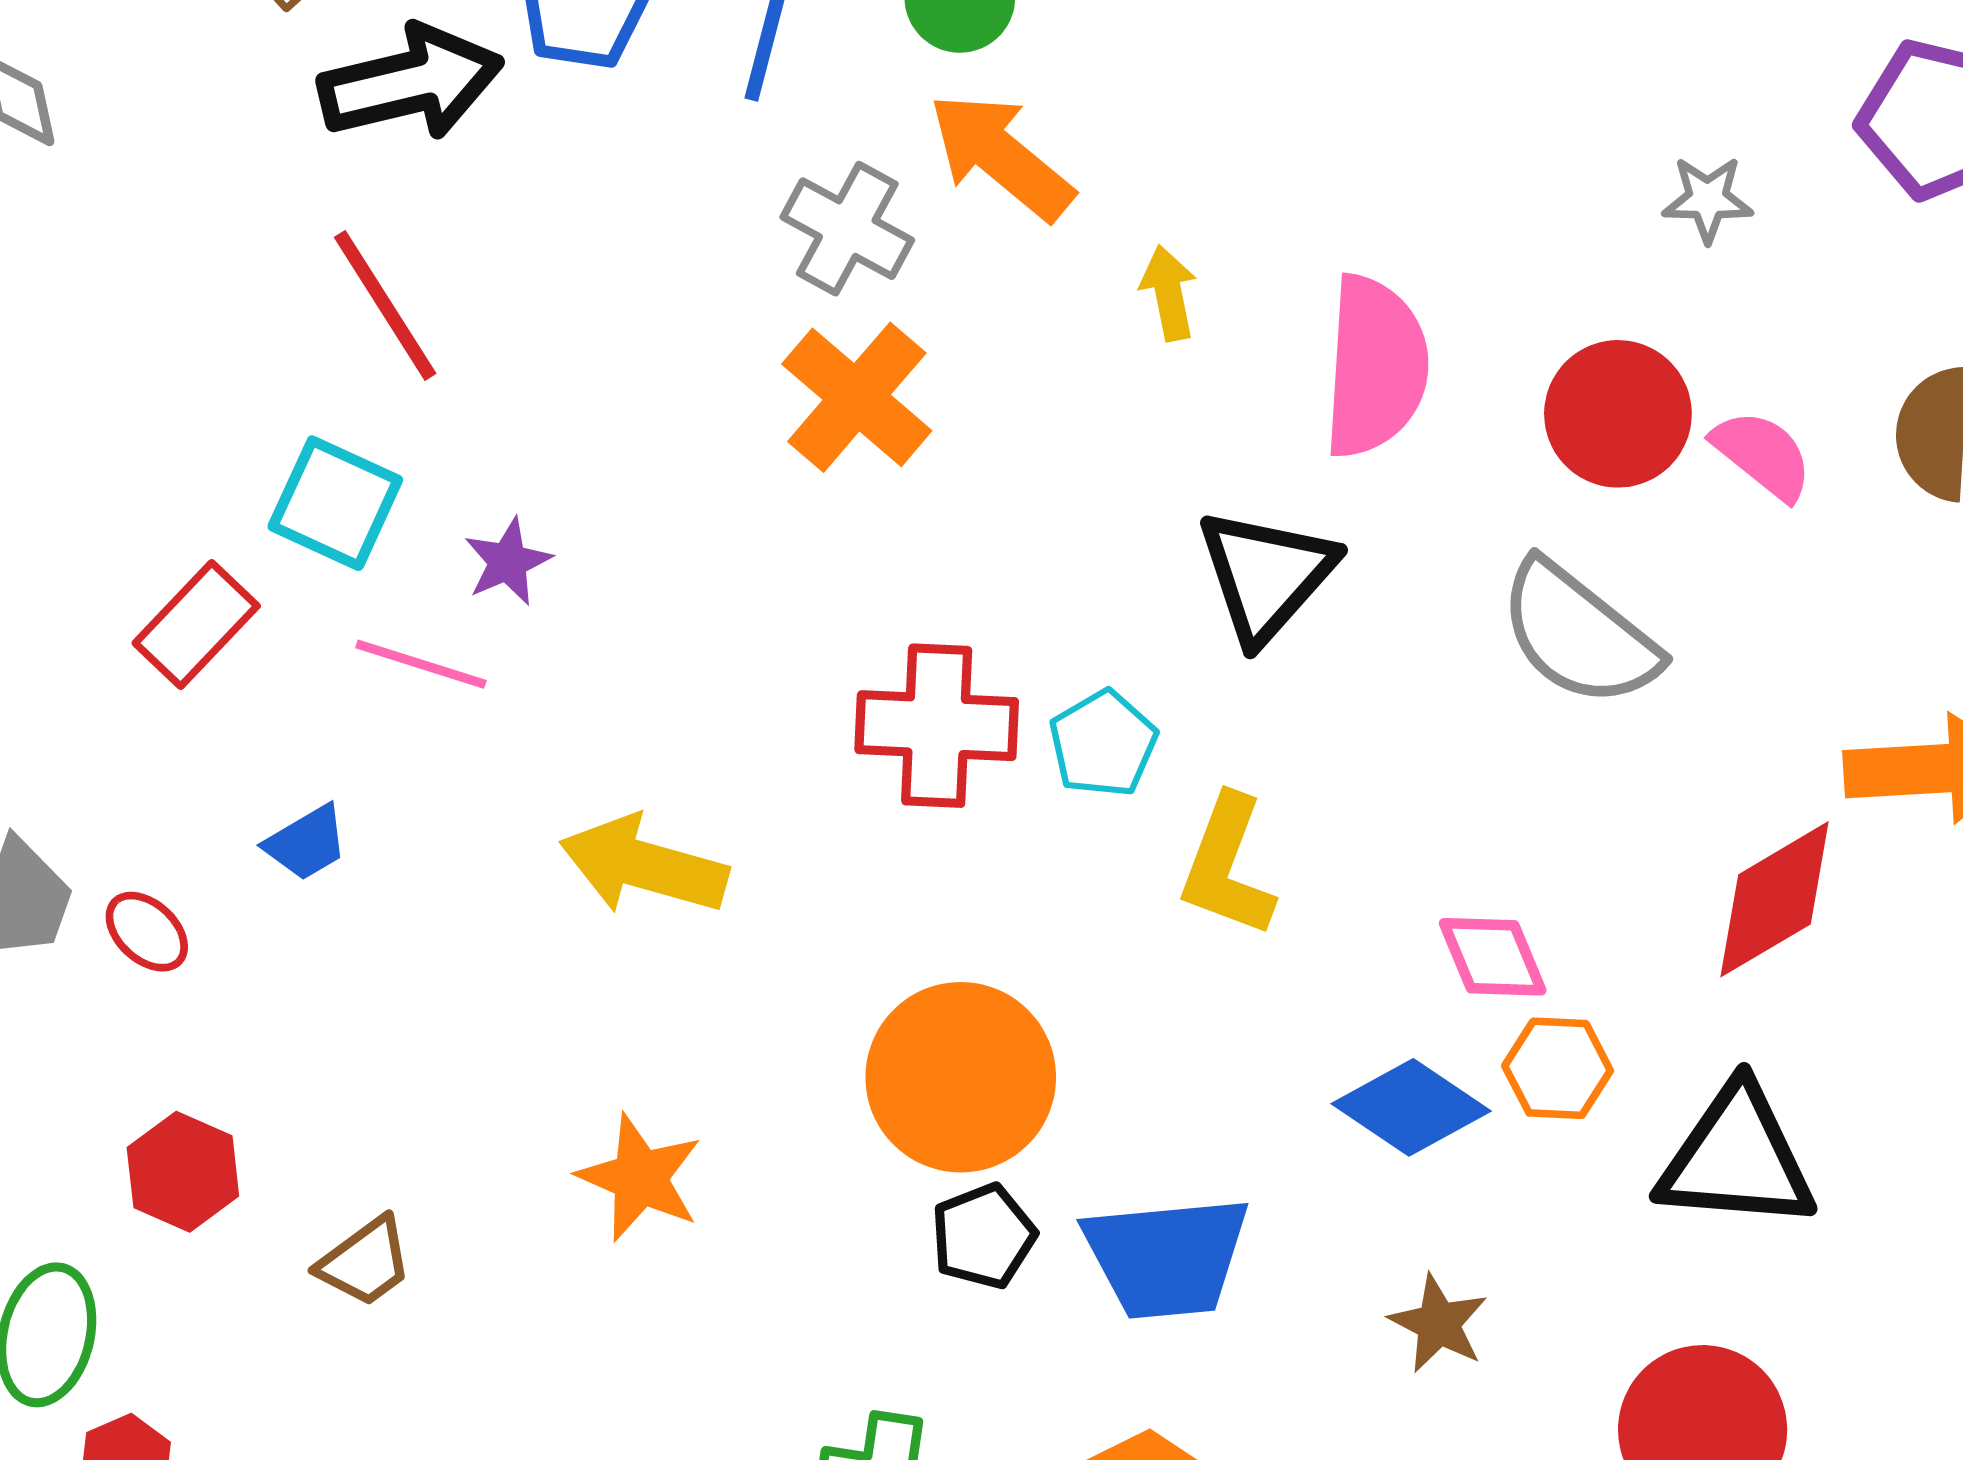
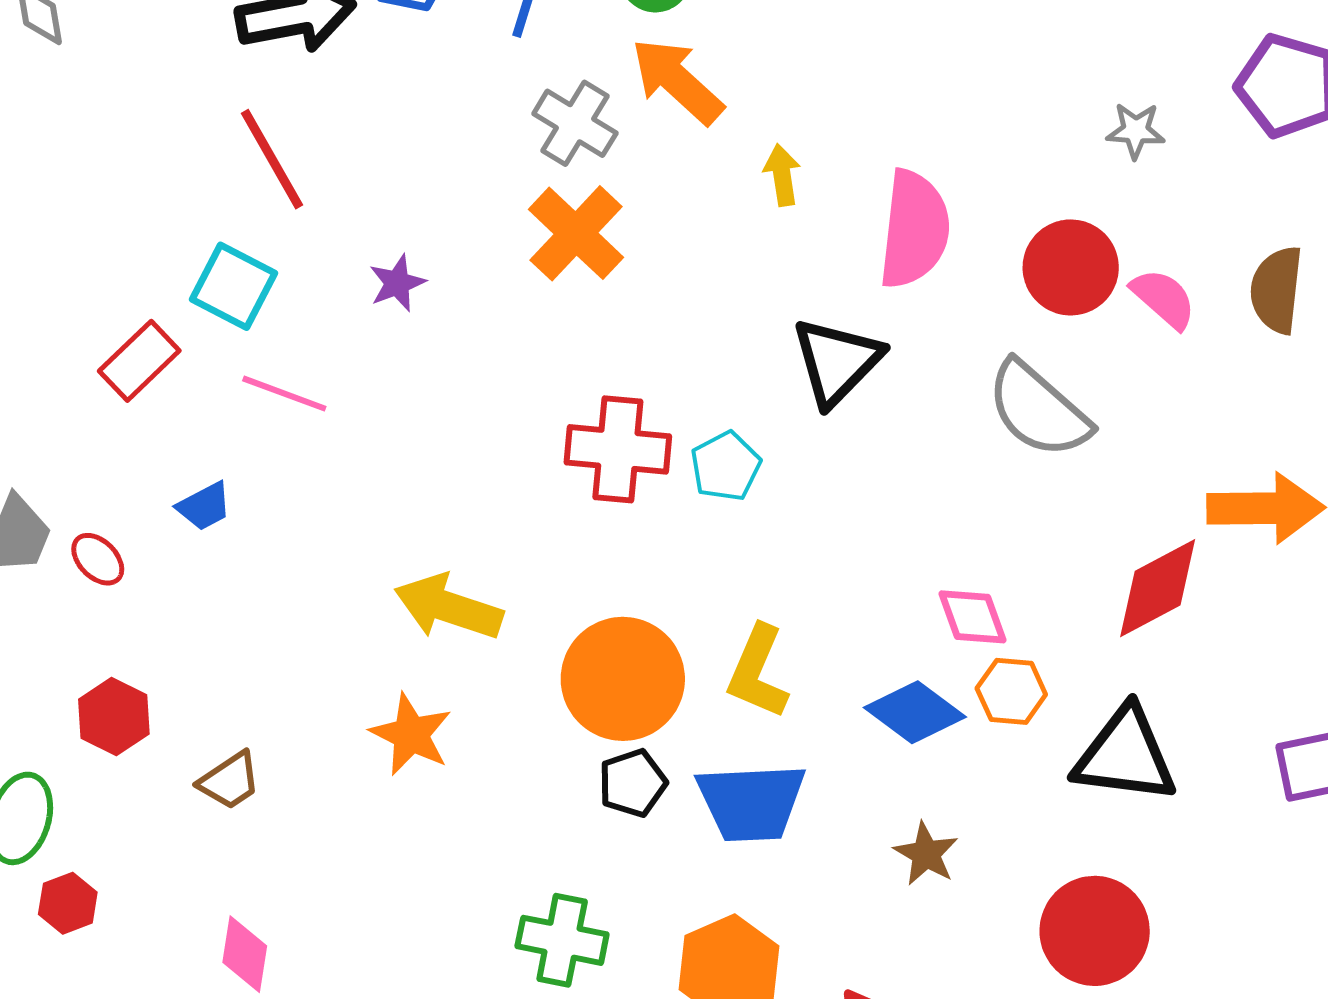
purple star: (508, 562) -> (397, 283), moved
yellow arrow: (644, 865) -> (448, 607), moved
yellow L-shape: (1227, 866) -> (758, 672), moved

